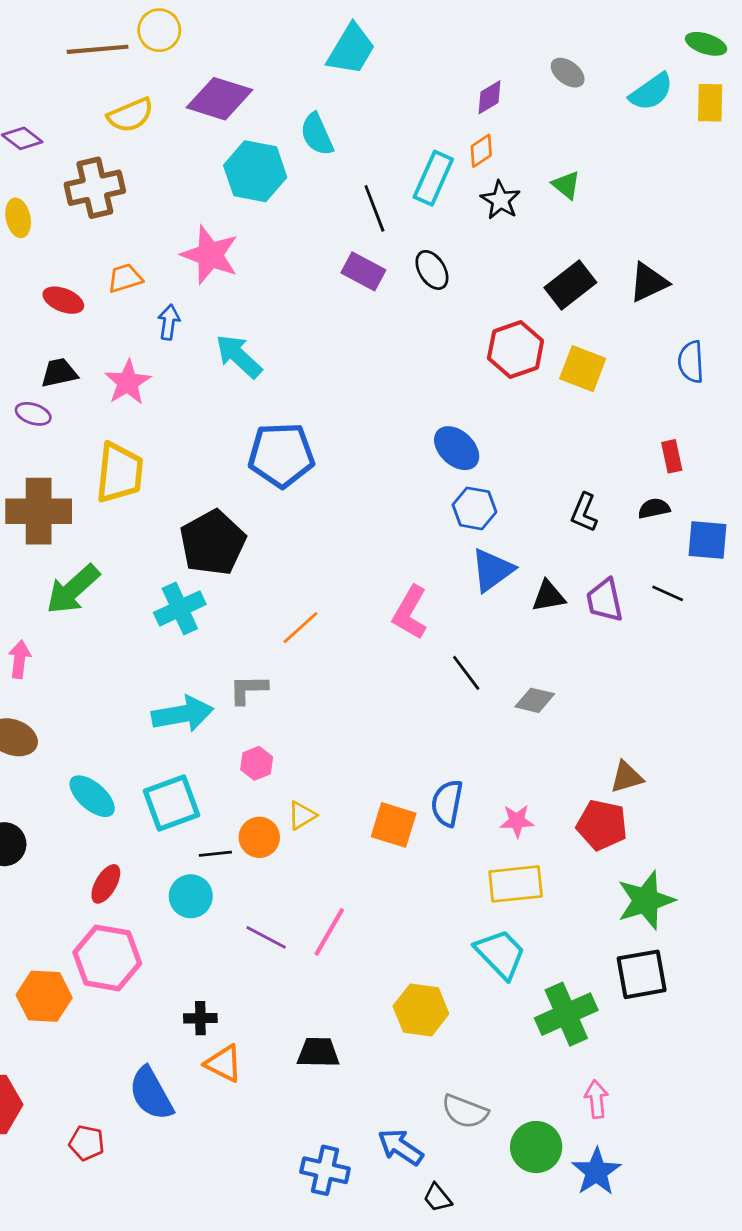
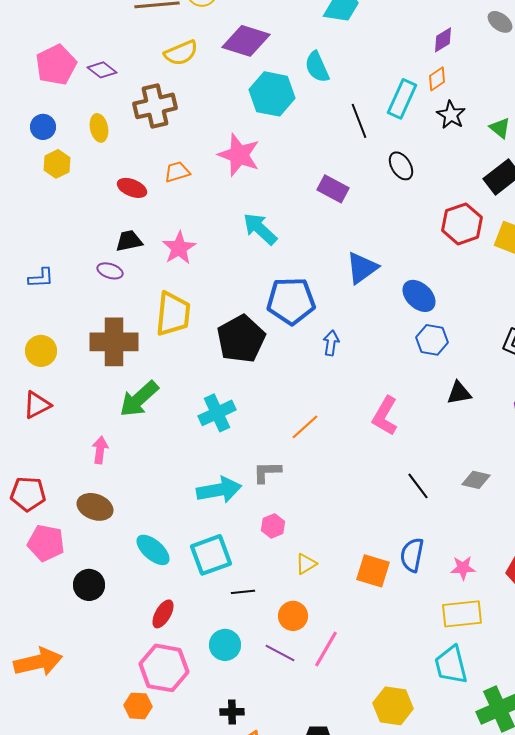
green triangle: (566, 185) -> (500, 128), moved
purple rectangle: (363, 271) -> (333, 189), moved
blue arrow: (169, 322) -> (331, 343), moved
black pentagon: (213, 543) -> (241, 339), moved
blue triangle: (492, 570) -> (362, 268), moved
black triangle: (548, 596) -> (459, 393), moved
black line: (466, 673) -> (418, 486), moved
orange circle: (259, 837) -> (293, 616), moved
cyan circle: (191, 896) -> (225, 645), moved
cyan trapezoid: (500, 954) -> (451, 665), turned -150
orange hexagon: (44, 996) -> (138, 706), moved, size x0.7

